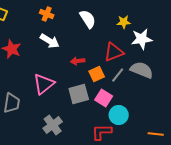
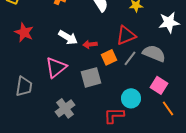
white star: (142, 39) -> (169, 22), moved
white arrow: (50, 41) -> (68, 37), moved
pink square: (104, 98) -> (159, 85), moved
orange line: (156, 134) -> (168, 108), moved, turned 49

